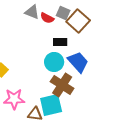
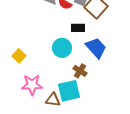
cyan circle: (54, 62) -> (62, 48), moved
brown cross: (62, 85) -> (80, 71), size x0.6

